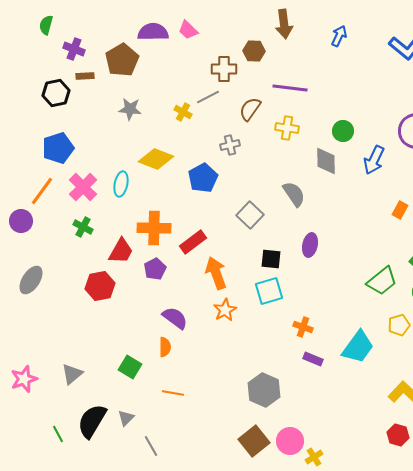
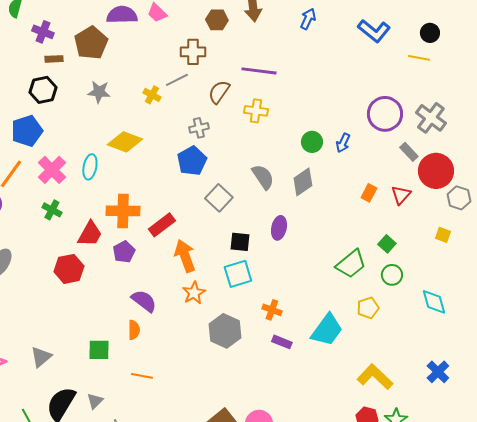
brown hexagon: (254, 51) -> (217, 20), moved
black hexagon: (56, 93) -> (43, 90), moved
green circle: (343, 131) -> (312, 142), moved
blue arrow: (374, 160) -> (343, 143), size x0.7
gray diamond: (326, 161) -> (303, 182), moved, turned 56
blue pentagon: (203, 178) -> (192, 161), moved
green square: (130, 367) -> (99, 350), turned -30
gray hexagon: (264, 390) -> (225, 331), moved

